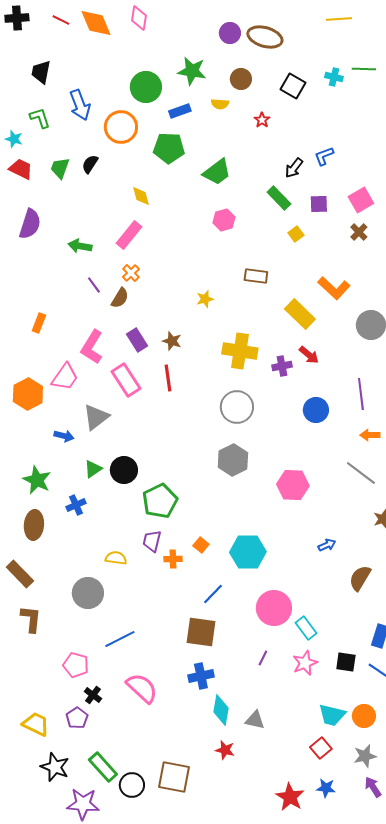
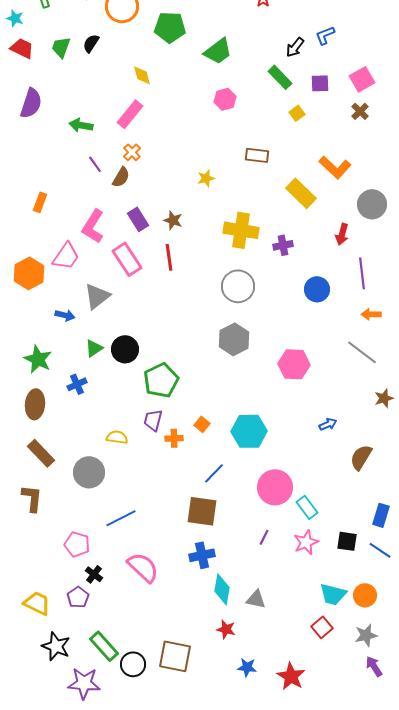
red arrow: (309, 355) -> (342, 234), moved, turned 65
brown rectangle: (20, 574) -> (41, 453), moved
blue star: (326, 788) -> (247, 667), moved

